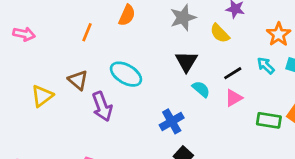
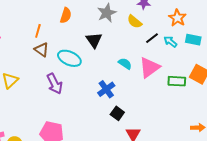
black triangle: (186, 61) -> (94, 40), moved
black line: (233, 73) -> (152, 38), moved
brown triangle: (78, 80) -> (42, 50), moved
pink triangle: (234, 98) -> (149, 67), size x1.6

